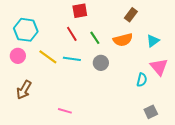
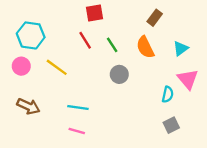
orange semicircle: (123, 40) -> (145, 47), turned 78
cyan line: (72, 59) -> (78, 107), moved
brown arrow: (24, 90) -> (28, 106), turned -96
gray square: (151, 112) -> (171, 125), moved

